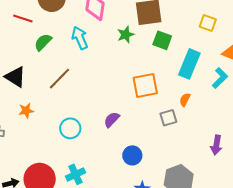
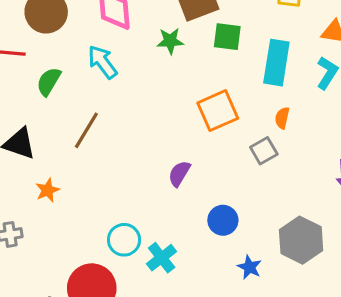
green star: (126, 35) -> (170, 41), turned 30
cyan circle: (70, 128) -> (124, 240), moved
cyan cross: (75, 174) -> (162, 258), moved

